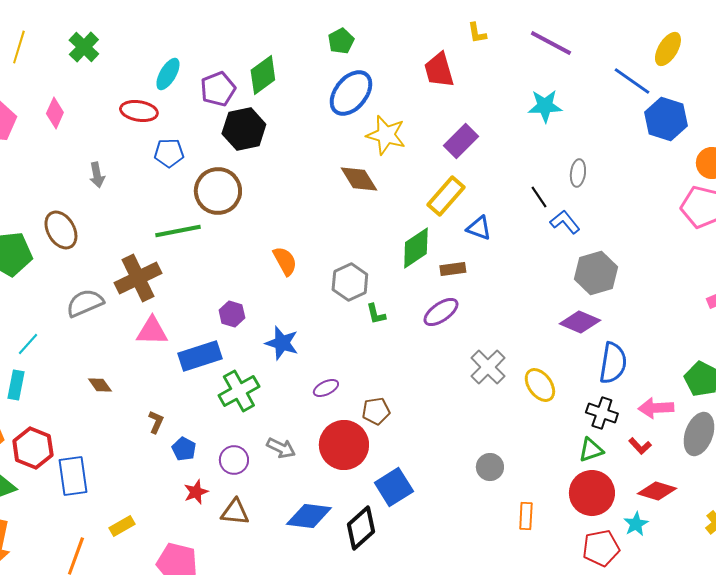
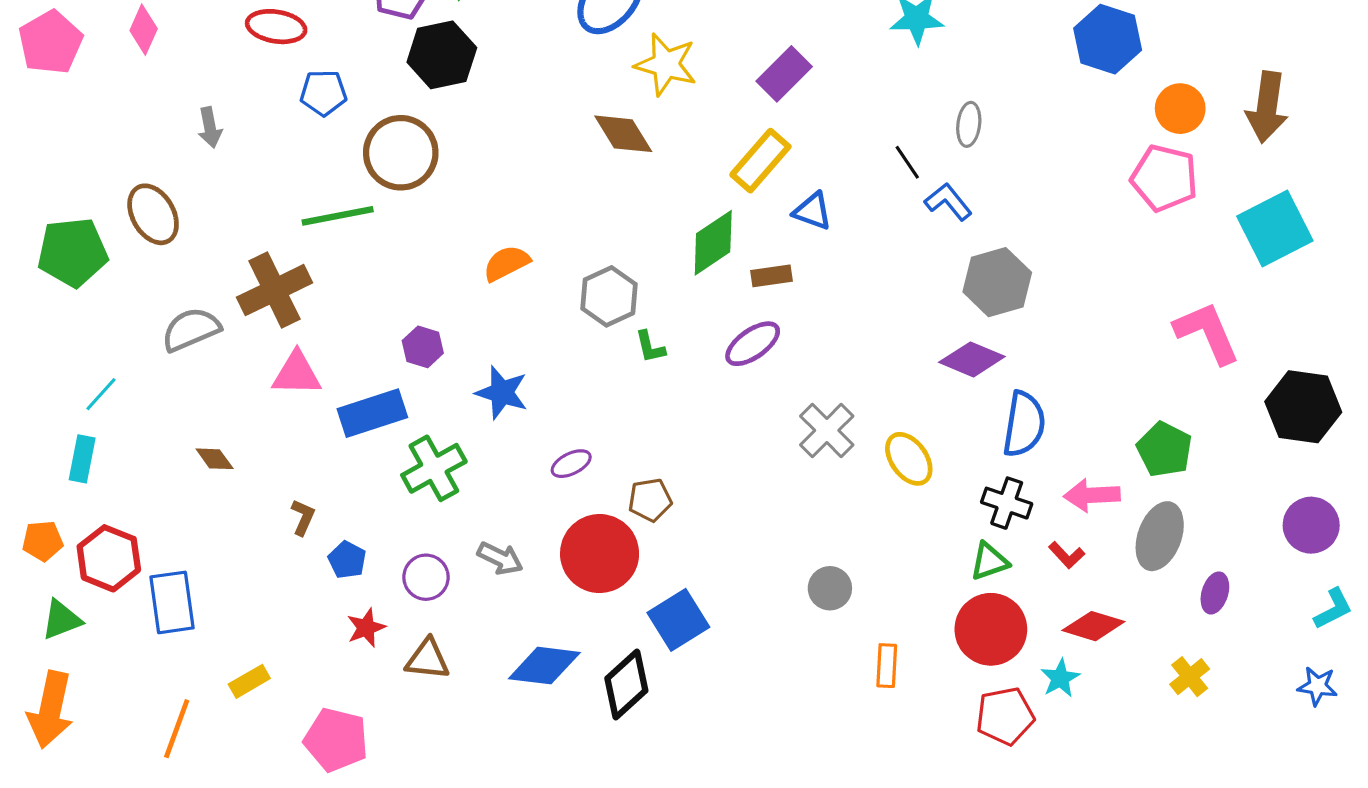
orange semicircle: (285, 261) -> (506, 263), turned -88

